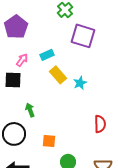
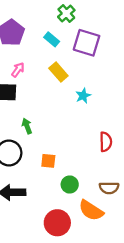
cyan rectangle: (47, 55) -> (52, 39), moved, turned 64
yellow rectangle: (58, 75) -> (58, 72), moved

